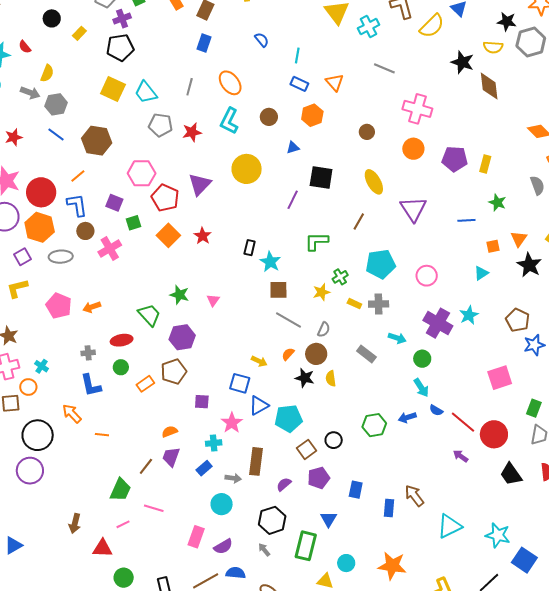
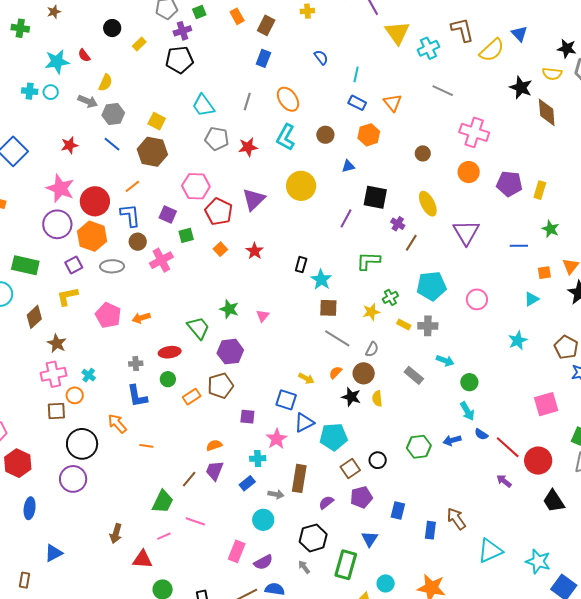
yellow square: (113, 89) -> (157, 121), moved, size x0.7
orange square: (168, 235) -> (220, 249), size x0.6
purple cross: (438, 323) -> (398, 224), moved, size x0.5

